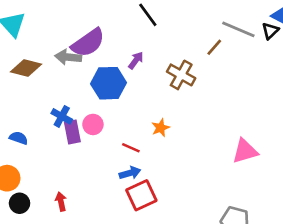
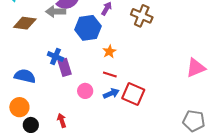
pink circle: (93, 124) -> (85, 91), moved
orange star: (161, 128) -> (109, 51), moved
blue semicircle: (19, 138) -> (25, 76), size x1.5
red square: (141, 195) -> (133, 94), moved, turned -35

